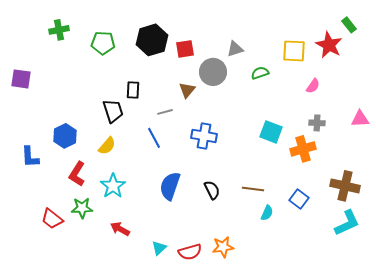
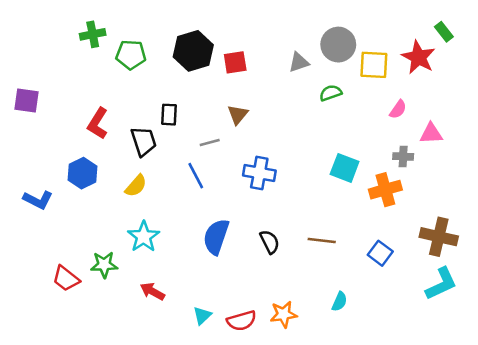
green cross: (59, 30) -> (93, 34), moved
gray circle: (213, 72) -> (338, 45), moved
pink triangle: (360, 119) -> (431, 134), moved
blue L-shape: (30, 157) -> (38, 200), turned -60
red L-shape: (77, 174) -> (98, 123), moved
cyan semicircle: (267, 213) -> (340, 302), moved

